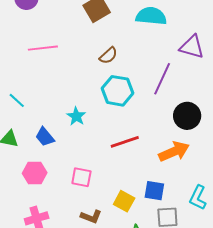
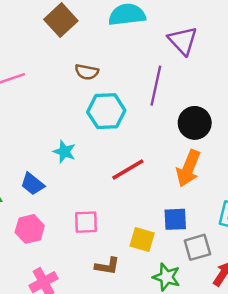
purple triangle: (192, 47) -> (183, 41), turned 44
brown semicircle: (108, 56) -> (87, 72), turned 66
orange arrow: (174, 152) -> (188, 168), turned 148

